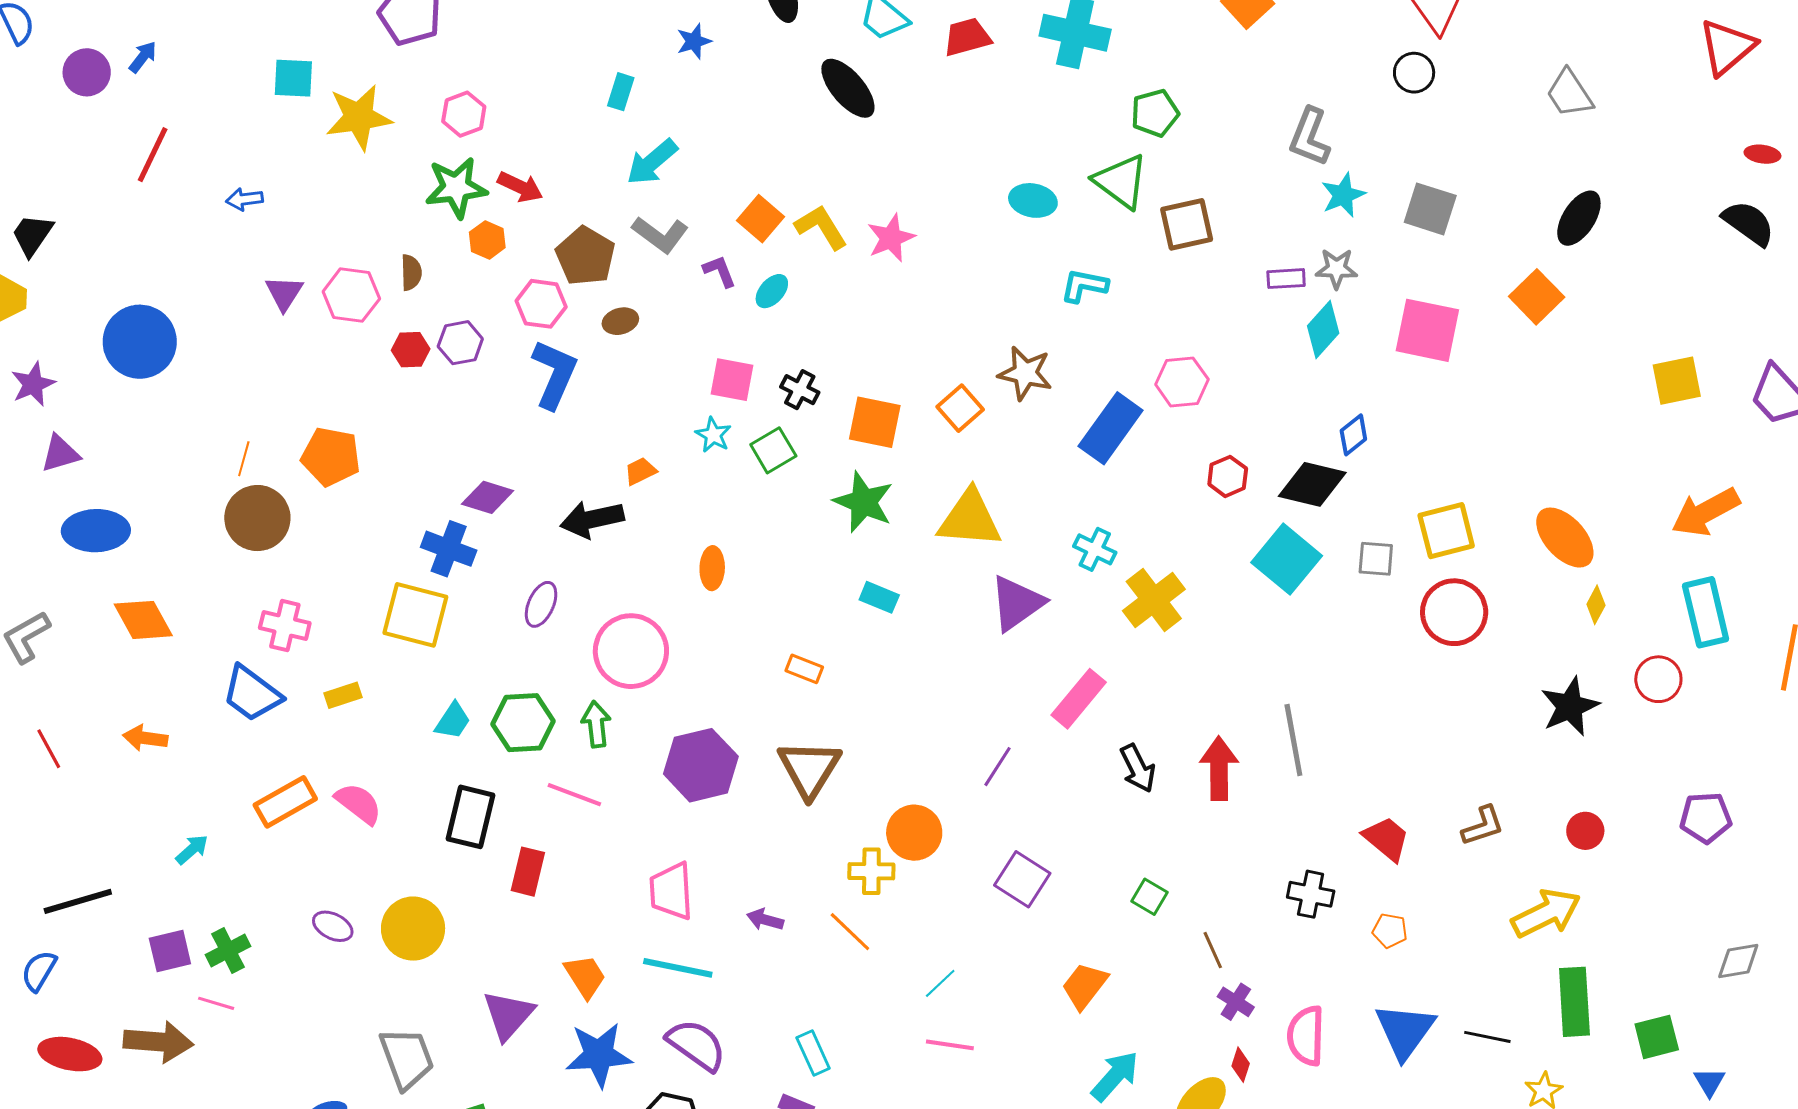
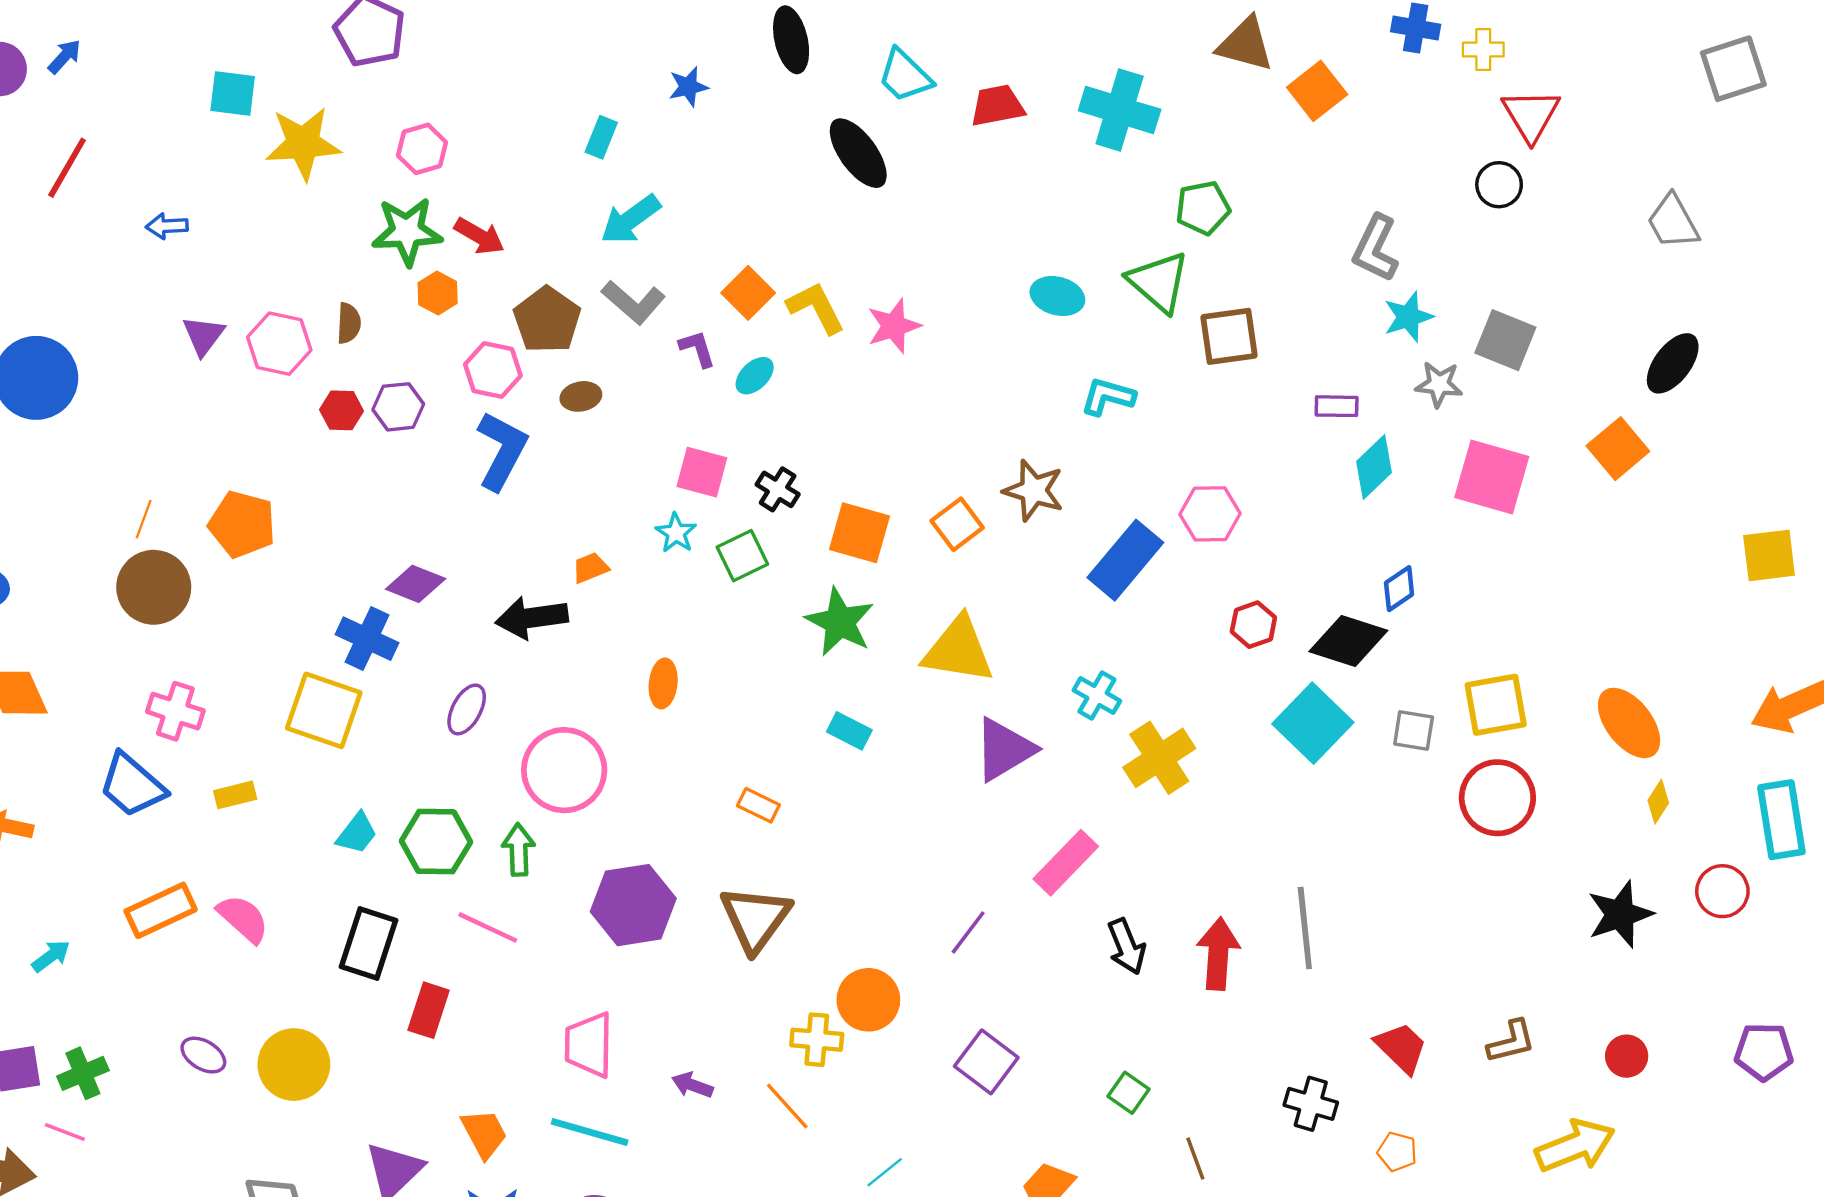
gray star: (1337, 269) -> (1439, 384), moved

